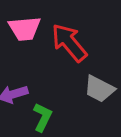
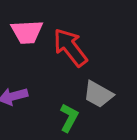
green L-shape: (42, 117) -> (69, 118), moved

